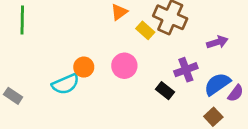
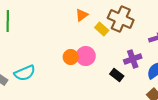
orange circle: (84, 67) -> (71, 57), moved
cyan semicircle: (65, 84) -> (25, 73), moved

